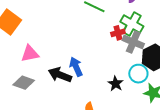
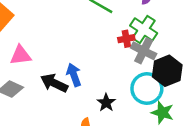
cyan circle: (138, 74) -> (147, 89), size x1.4
black star: (116, 84) -> (106, 103), moved

